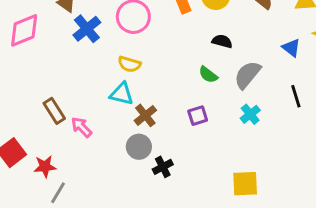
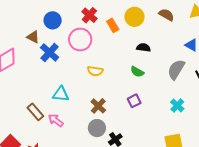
yellow semicircle: (129, 64) -> (95, 71), moved
gray semicircle: (247, 75) -> (176, 70), moved
cyan triangle: (122, 94) -> (61, 94), moved
cyan cross: (250, 114) -> (177, 105), moved

